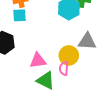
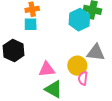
pink semicircle: (64, 68) -> (83, 78), moved

